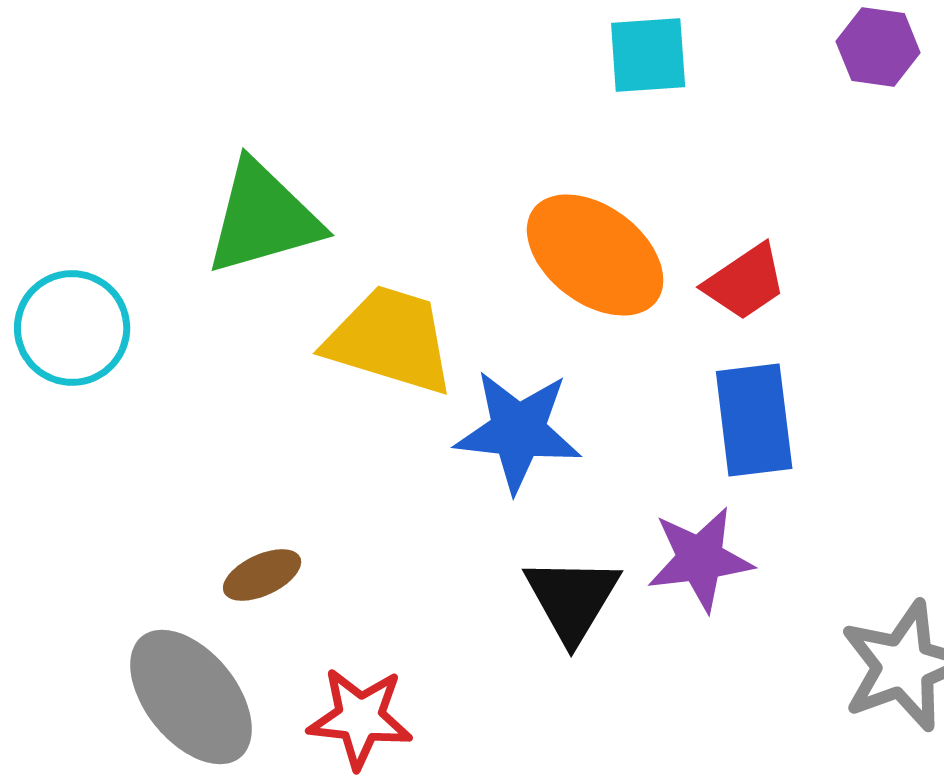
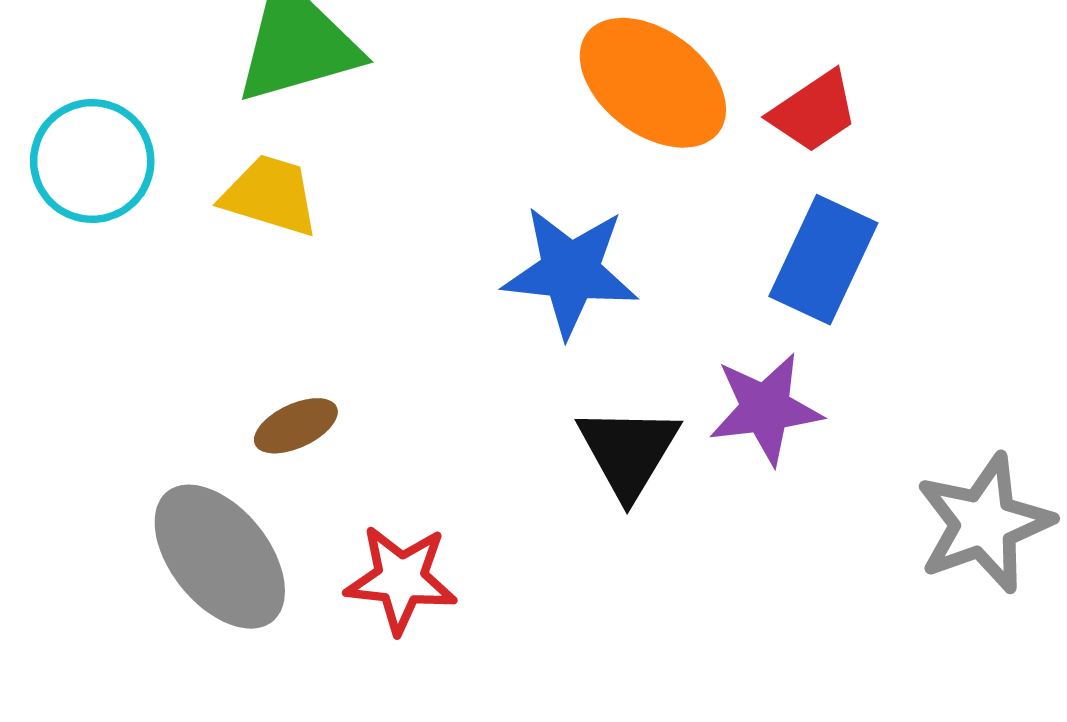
yellow trapezoid: (390, 340) -> (270, 195), moved, size x0.7
blue rectangle: (754, 420) -> (823, 260), turned 32

